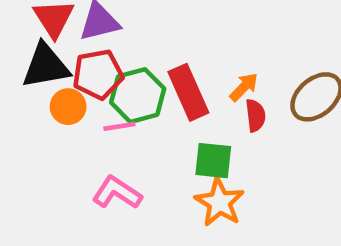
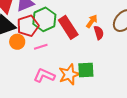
green hexagon: (138, 96) -> (44, 19), moved
green square: (213, 161) -> (86, 70), moved
orange star: (219, 202) -> (69, 74), moved, turned 30

